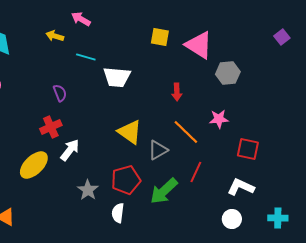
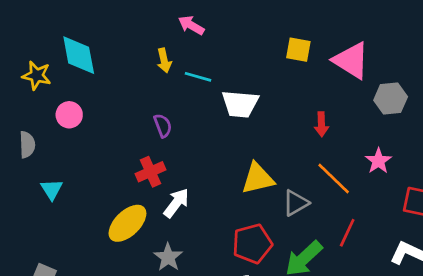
yellow arrow: (55, 36) -> (164, 61), moved, turned -120
pink star: (219, 119) -> (378, 161), turned -30
yellow triangle: (130, 132) -> (258, 179), turned -48
gray star: (88, 190) -> (168, 257), moved

